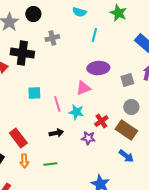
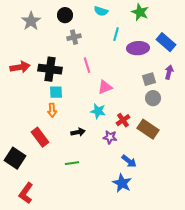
black circle: (33, 14) -> (65, 15), moved
black cross: (22, 53) -> (50, 69), moved
purple ellipse: (98, 68) -> (138, 48), moved
pink line: (57, 104) -> (87, 65), moved
gray circle: (131, 107) -> (153, 98), moved
blue arrow: (126, 156) -> (129, 161), moved
orange arrow: (24, 161) -> (52, 110), moved

